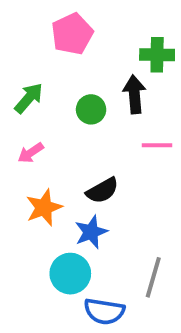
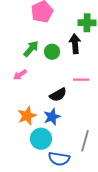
green arrow: (29, 98) -> (31, 49), moved
pink line: (157, 145) -> (81, 80), moved
orange star: (44, 208) -> (27, 116), moved

